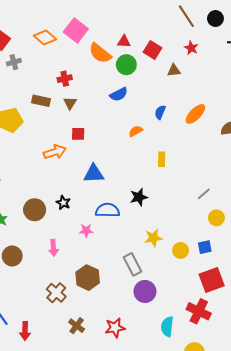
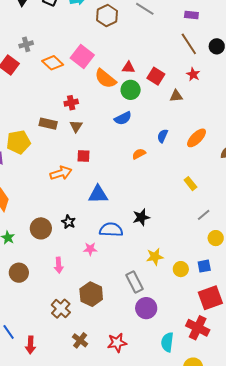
gray cross: (14, 62) -> (26, 44), moved
yellow rectangle: (162, 159) -> (190, 184), moved, turned -40

